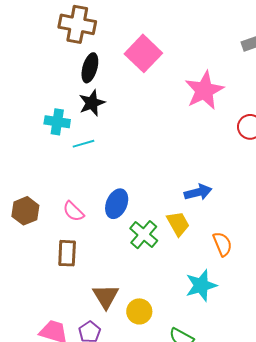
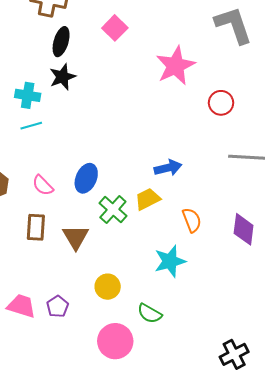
pink square: (143, 53) -> (115, 28), size x0.7
cyan line: (84, 144) -> (31, 126), moved
yellow trapezoid: (178, 224) -> (148, 199), turned -88
brown triangle: (106, 296) -> (76, 237), moved

